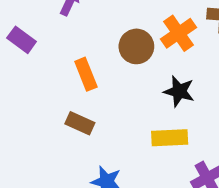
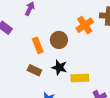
brown circle: (136, 46) -> (59, 40), moved
black star: (179, 91) -> (59, 67), moved

